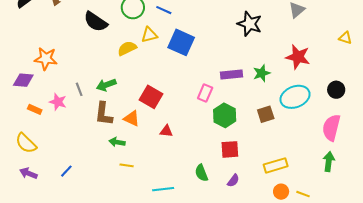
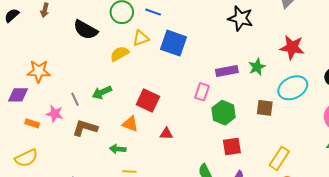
brown L-shape: (104, 114) -> (85, 128), moved, turned 105
brown square: (266, 114) -> (265, 108), turned 30
yellow semicircle: (26, 143) -> (26, 158), turned -65
yellow rectangle: (276, 165) -> (279, 158), turned -35

